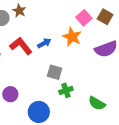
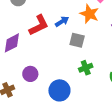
red L-shape: (21, 46) -> (39, 25), turned 105
gray square: (55, 72) -> (77, 40), moved

